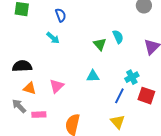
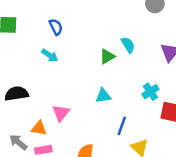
green triangle: (100, 44) -> (107, 56), turned 48
orange triangle: (30, 88) -> (39, 128), moved
blue line: (119, 96) -> (122, 126), moved

